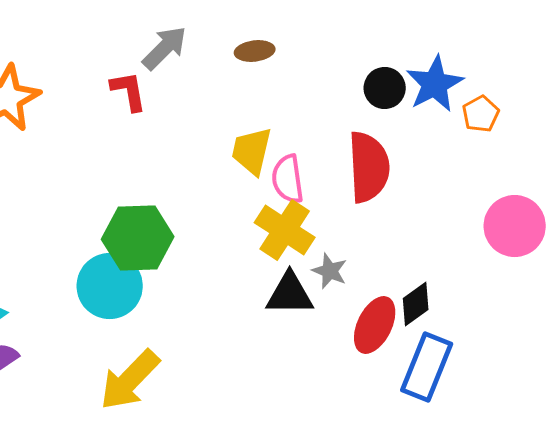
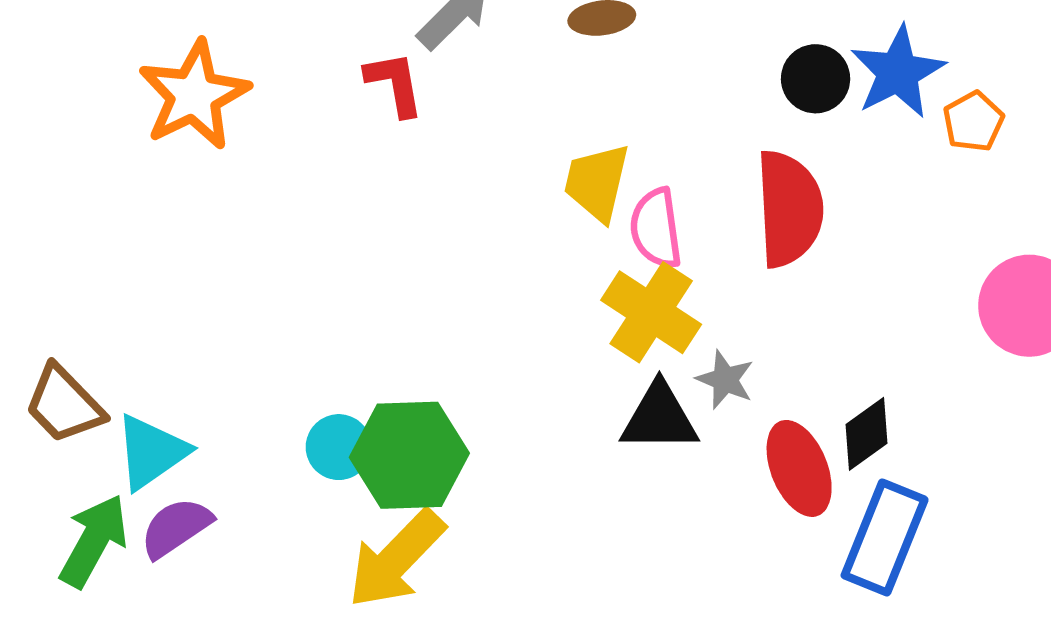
green hexagon: (138, 238) -> (409, 455), moved
cyan circle: (110, 286) -> (339, 447), moved, size x0.6
red ellipse: (375, 325) -> (799, 468), turned -48

